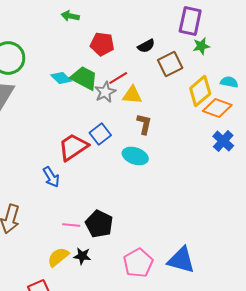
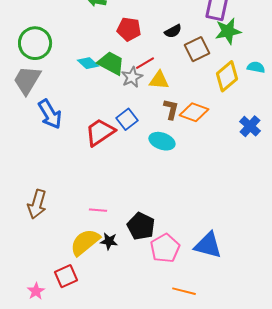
green star: (201, 46) -> (228, 31), size x1.5
orange diamond: (217, 108) -> (194, 112), moved
blue arrow: (51, 177) -> (50, 114), moved, size x1.4
black pentagon: (99, 224) -> (141, 226), moved
yellow semicircle: (58, 257) -> (85, 242), size x1.4

